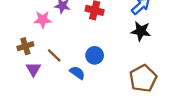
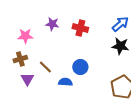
pink star: (43, 20) -> (25, 36), moved
blue semicircle: (77, 73) -> (65, 82), turned -32

